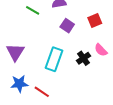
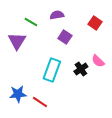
red square: (95, 21) -> (95, 23), moved, turned -32
purple triangle: (15, 52) -> (17, 41), moved

